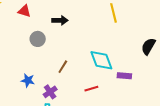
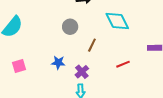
gray circle: (38, 39) -> (70, 27), moved
cyan diamond: (101, 60) -> (117, 21), moved

